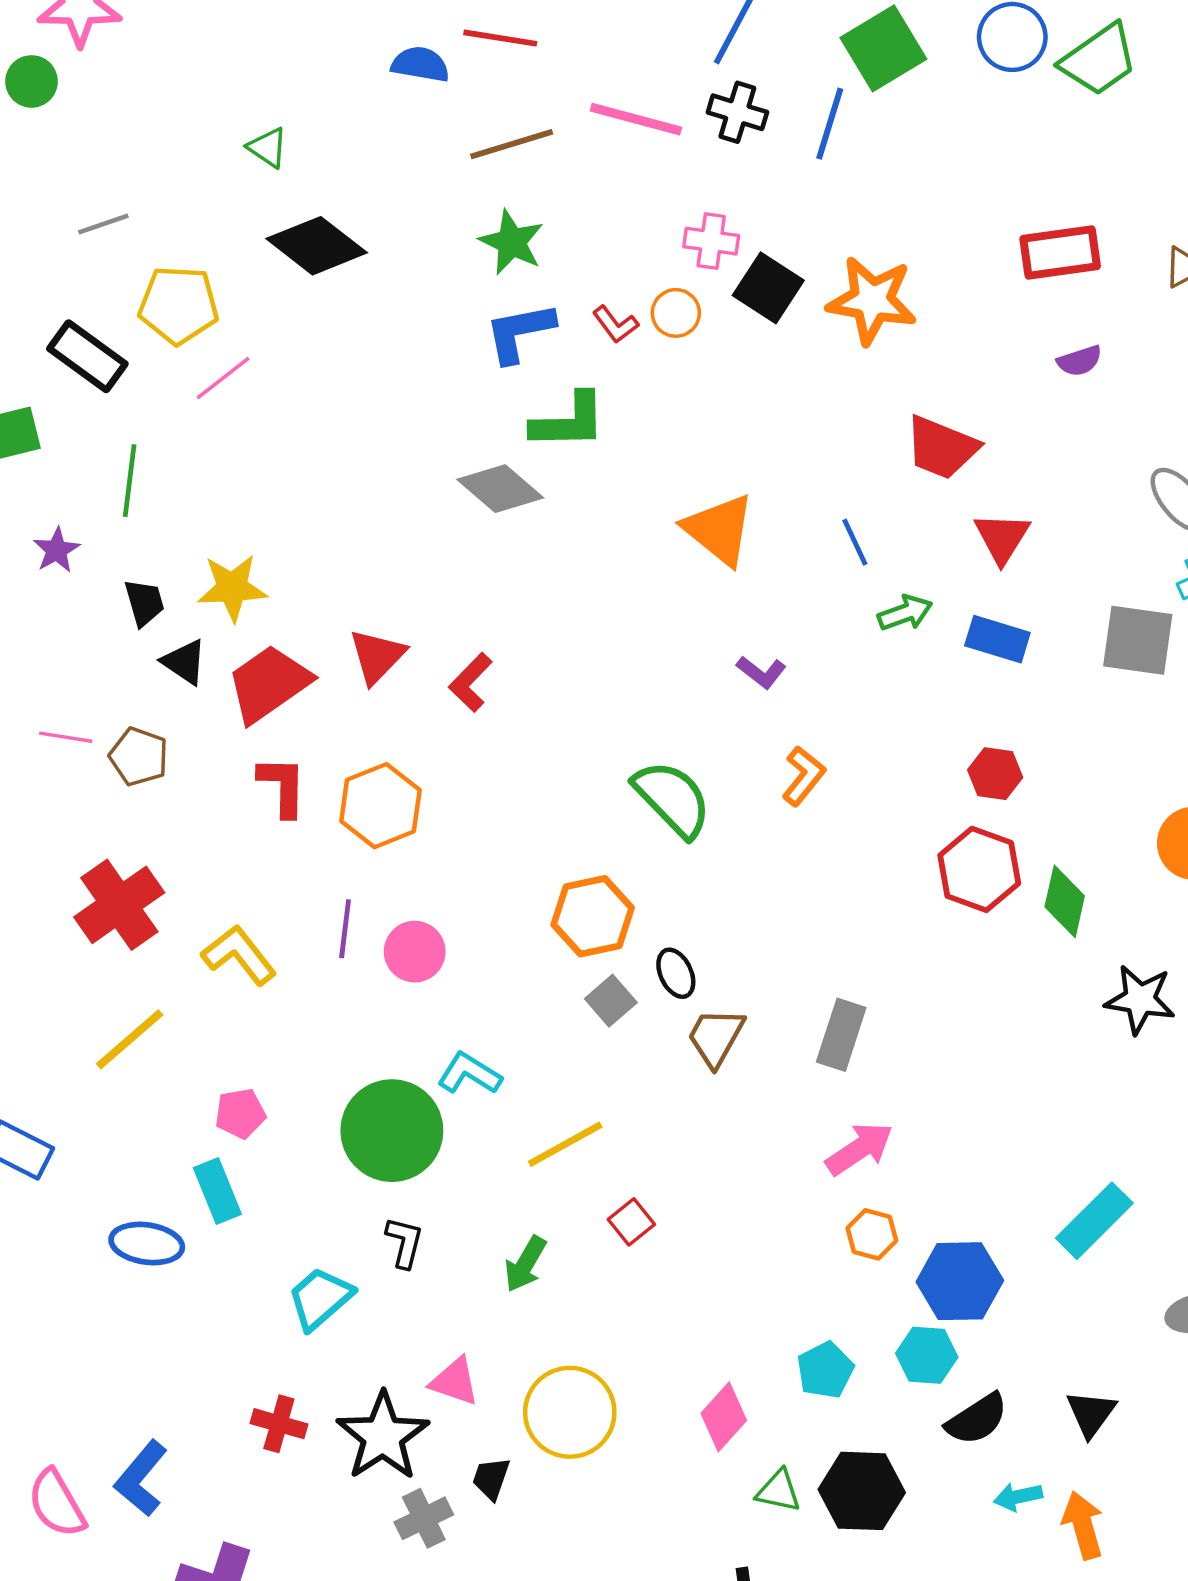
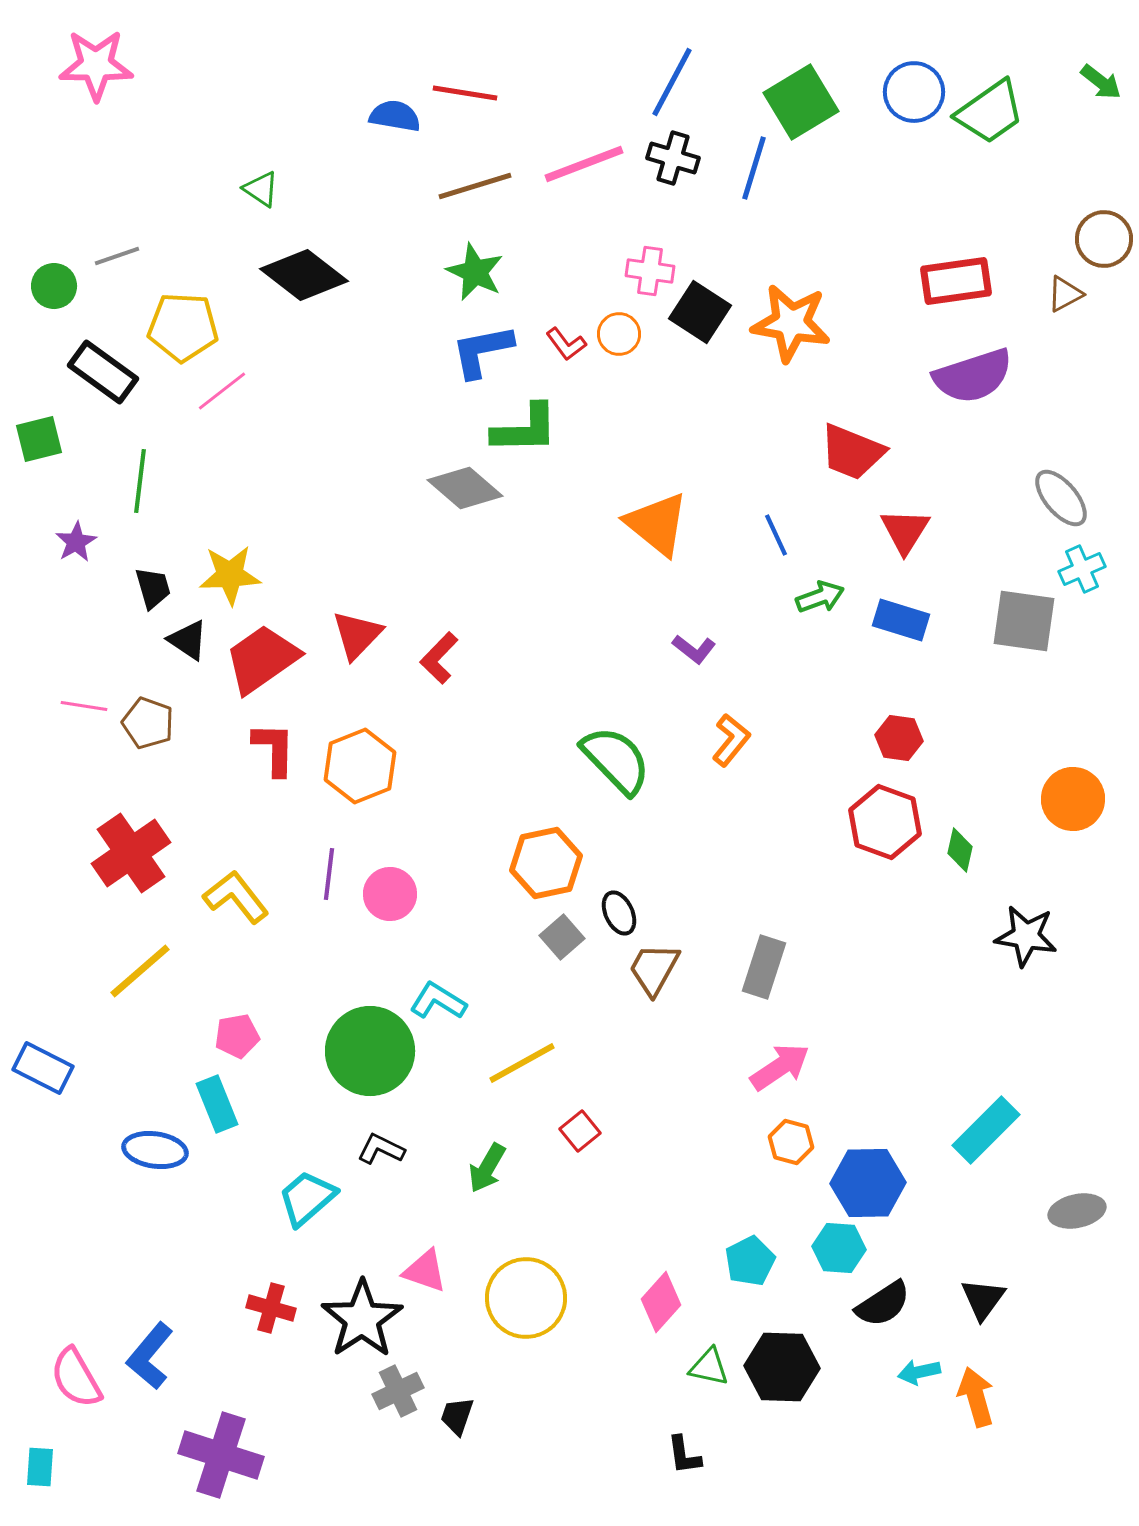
green circle: (32, 81) -> (54, 286), moved
pink line: (636, 119) -> (584, 164), turned -36
purple semicircle: (1080, 361) -> (973, 376), size x2.0
green diamond: (1065, 901) -> (960, 850), size x0.7
black L-shape: (404, 1242) -> (381, 1149), turned -78
black trapezoid: (491, 1478) -> (457, 1416), moved

